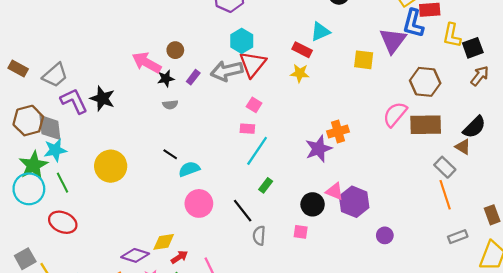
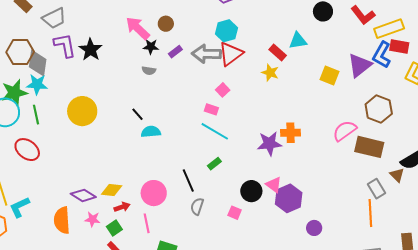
cyan line: (257, 151) -> (215, 131), turned 72
pink circle: (199, 203) -> (154, 193), moved
purple circle: (385, 235) -> (314, 228), moved

